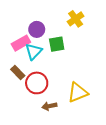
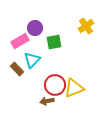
yellow cross: (76, 19) -> (86, 26), moved
cyan triangle: (34, 51) -> (32, 60), moved
red circle: (37, 83) -> (55, 85), moved

